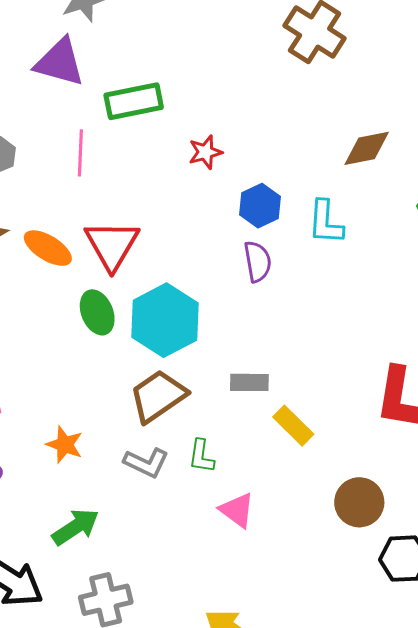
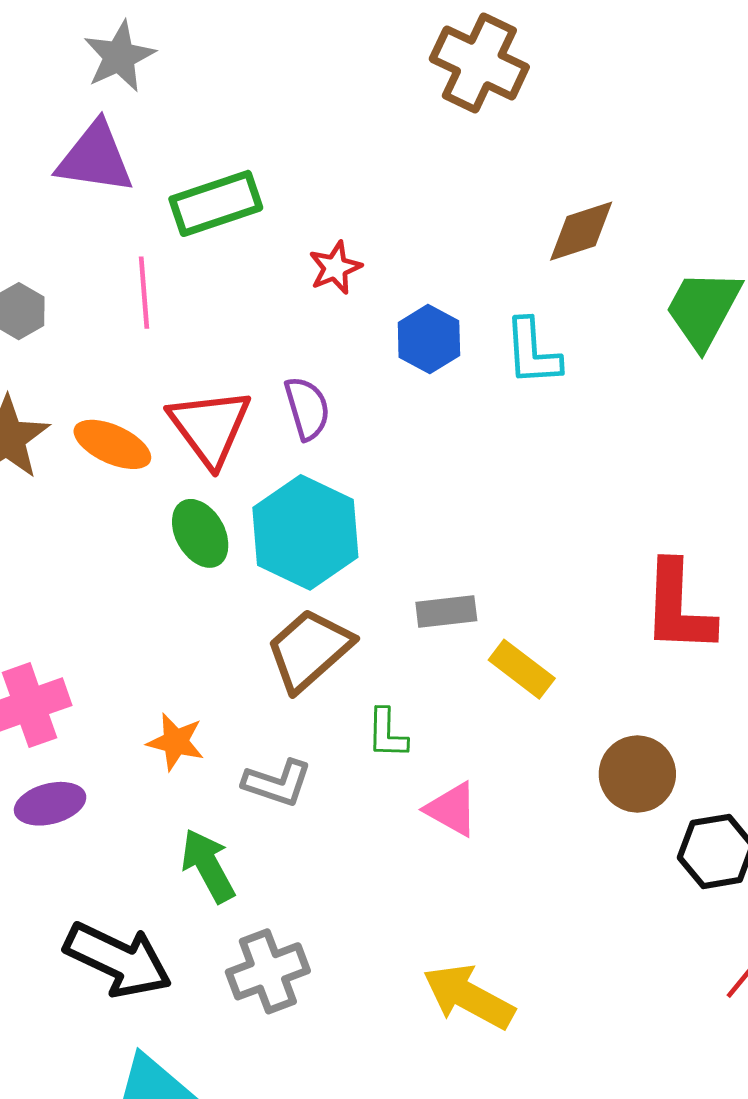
purple semicircle: (258, 262) -> (307, 408), moved
gray L-shape: (146, 463) -> (277, 783), moved
green arrow: (76, 527) -> (208, 866), turned -78

